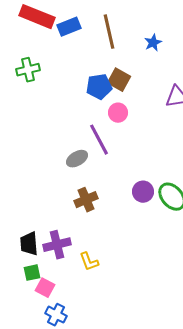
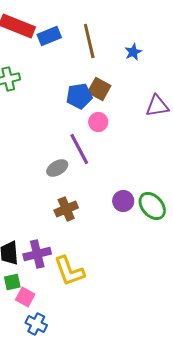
yellow L-shape: (89, 262) -> (69, 271), size x1.6

